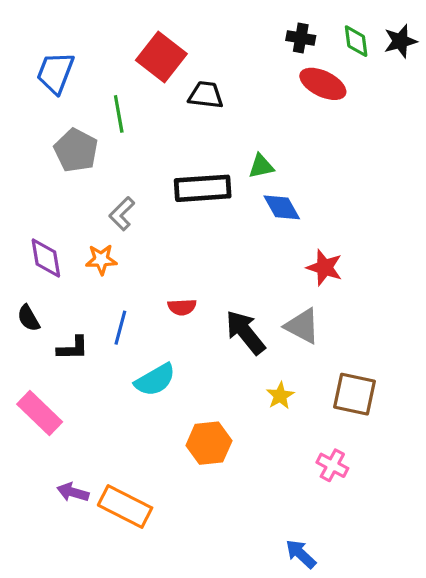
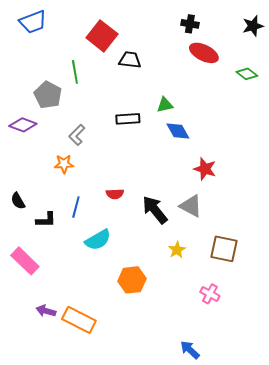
green diamond: (356, 41) -> (247, 74), moved, turned -45
blue trapezoid: (55, 73) -> (33, 22), moved, turned -132
black rectangle: (203, 188) -> (128, 119), size x0.7
purple diamond: (46, 258) -> (23, 125), moved, turned -60

